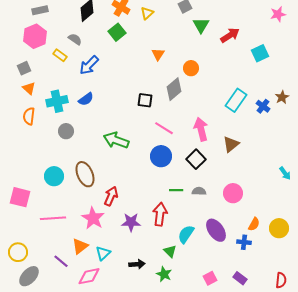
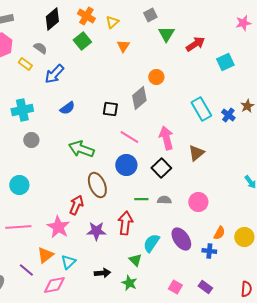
orange triangle: (158, 54) -> (123, 46), moved
blue semicircle: (86, 99) -> (67, 108), moved
cyan rectangle: (236, 100) -> (201, 109), turned -65
brown ellipse: (85, 174) -> (97, 185), moved
pink square: (210, 278) -> (175, 287), turned -32

